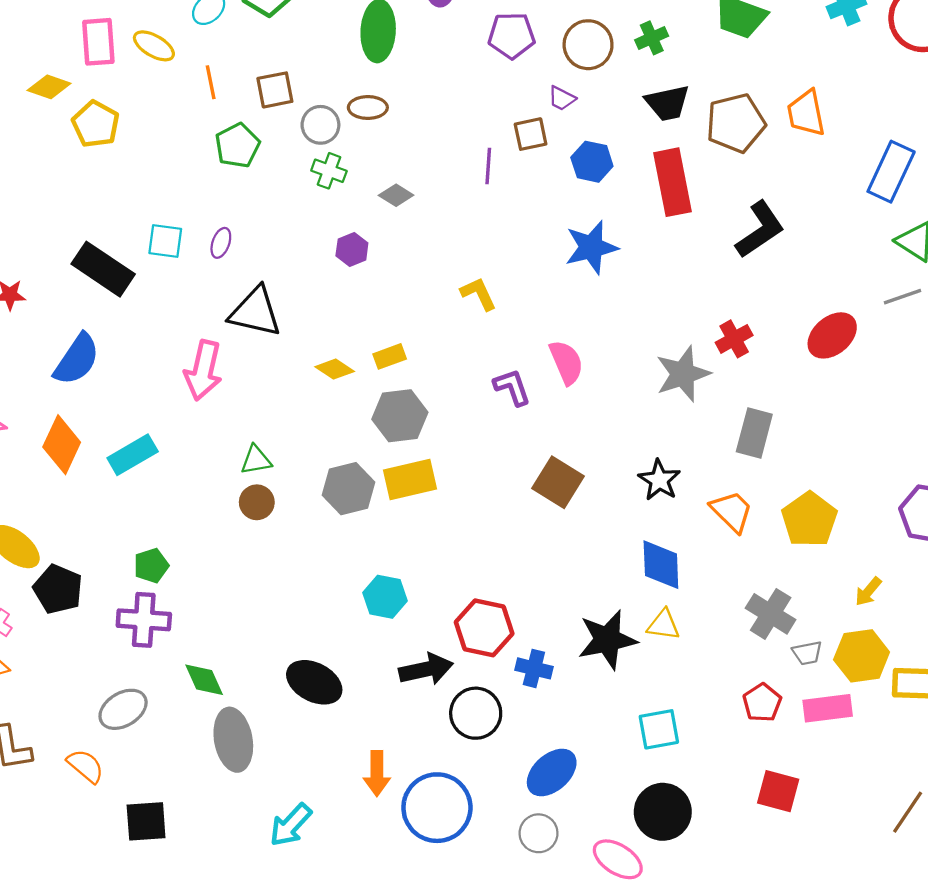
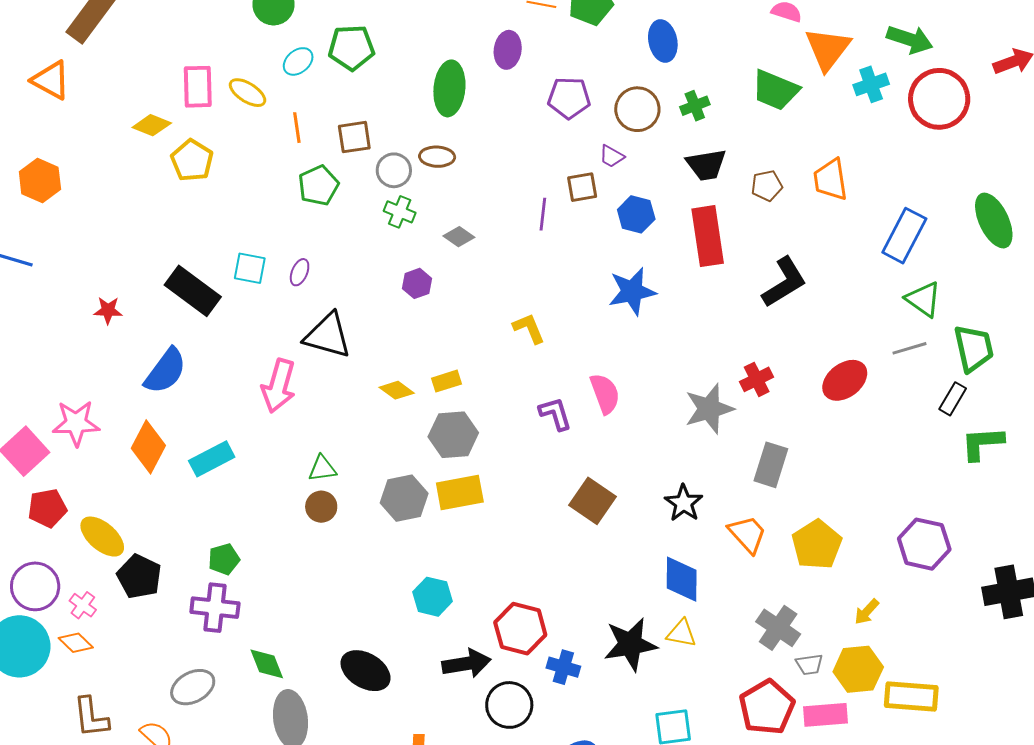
brown pentagon: (736, 123) -> (767, 186), size x0.6
red pentagon: (762, 703) -> (767, 707), size x1.6

